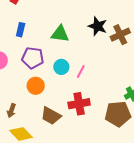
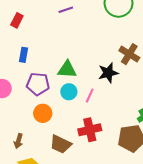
black star: (98, 26) -> (108, 73), moved, turned -30
green triangle: (60, 34) -> (67, 70), moved
brown cross: (120, 35) -> (129, 54), turned -30

